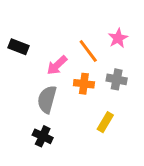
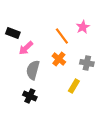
pink arrow: (57, 65) -> (26, 48), moved
gray cross: (117, 79) -> (87, 63), moved
orange cross: (84, 84) -> (59, 59), turned 32

